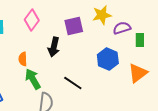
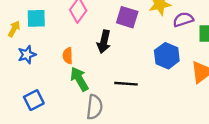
purple square: (74, 26) -> (127, 17), turned 30
black line: (73, 83) -> (126, 84), turned -30

